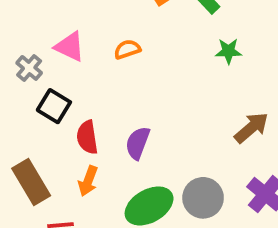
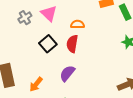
black square: (54, 106) -> (48, 44), moved
red semicircle: (87, 137) -> (72, 44), moved

